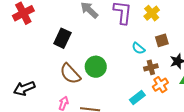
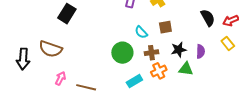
green circle: (96, 67) -> (122, 53), moved
brown semicircle: (70, 74) -> (51, 49), moved, turned -35
black arrow: (24, 88) -> (23, 59), turned -70

